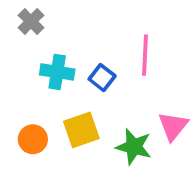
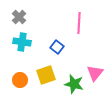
pink line: (145, 55) -> (79, 23), moved
cyan cross: (57, 72) -> (22, 42), moved

